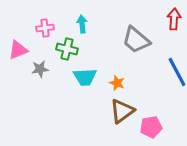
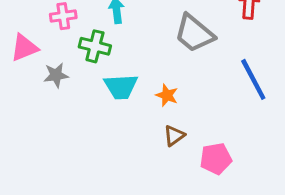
brown triangle: (122, 111) -> (174, 136), size x0.6

